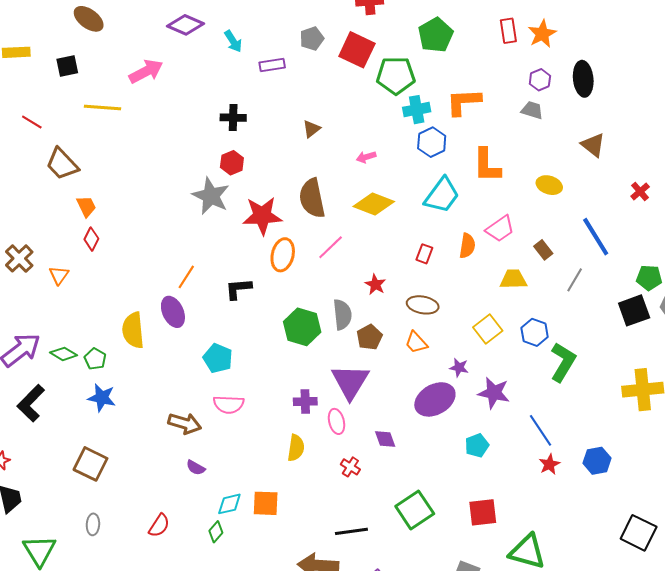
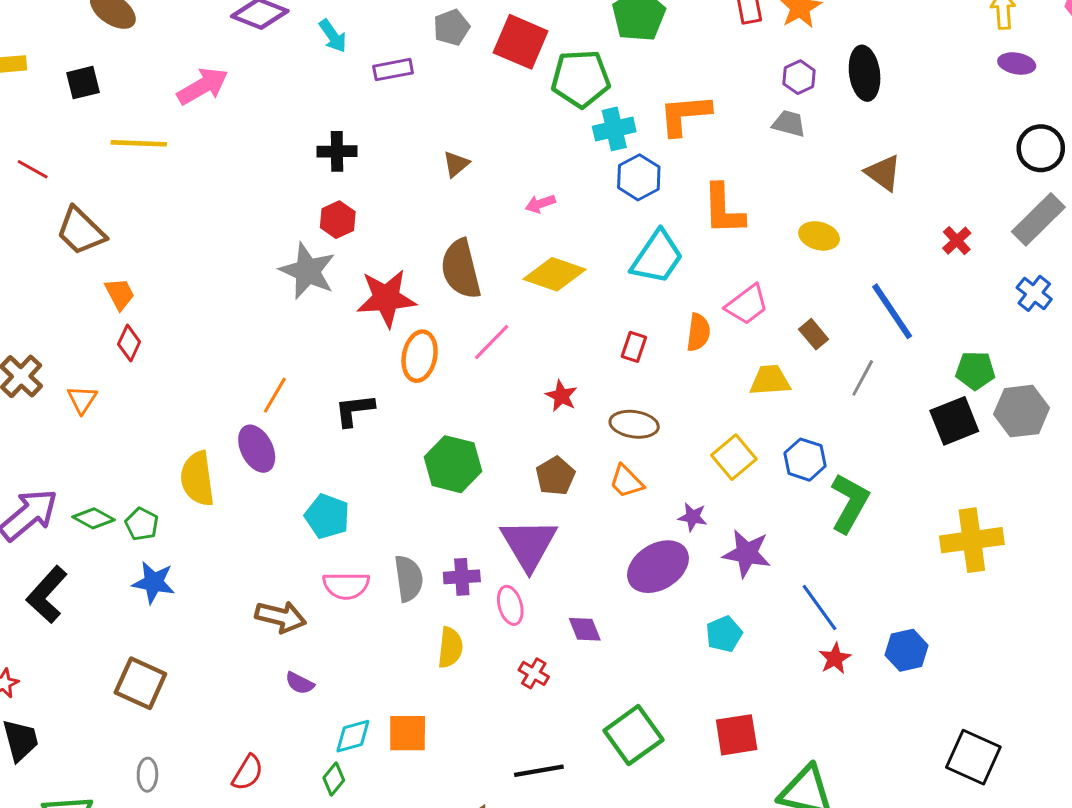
gray semicircle: (342, 315) -> (409, 578), moved

